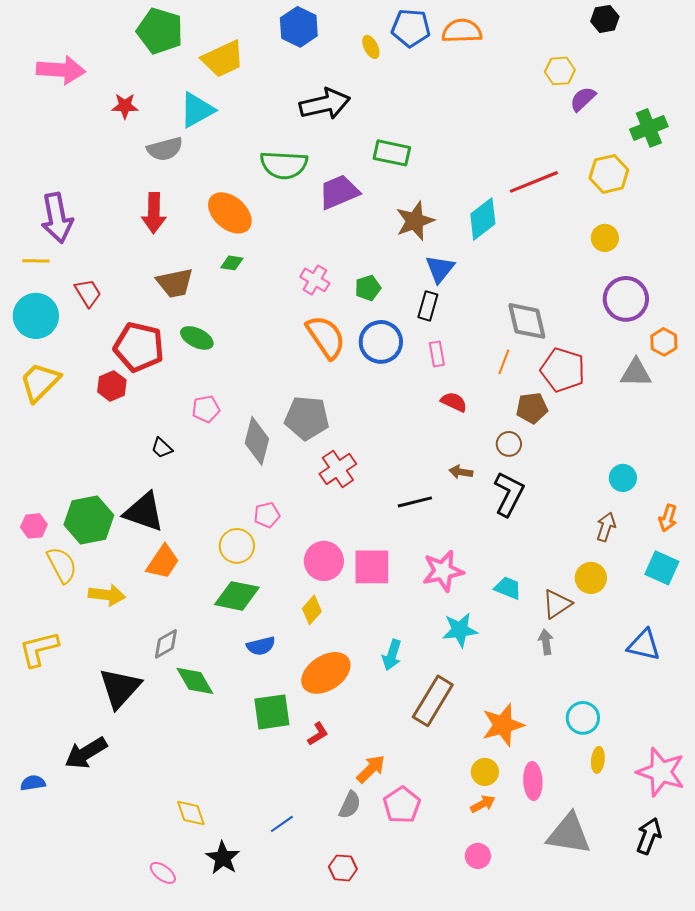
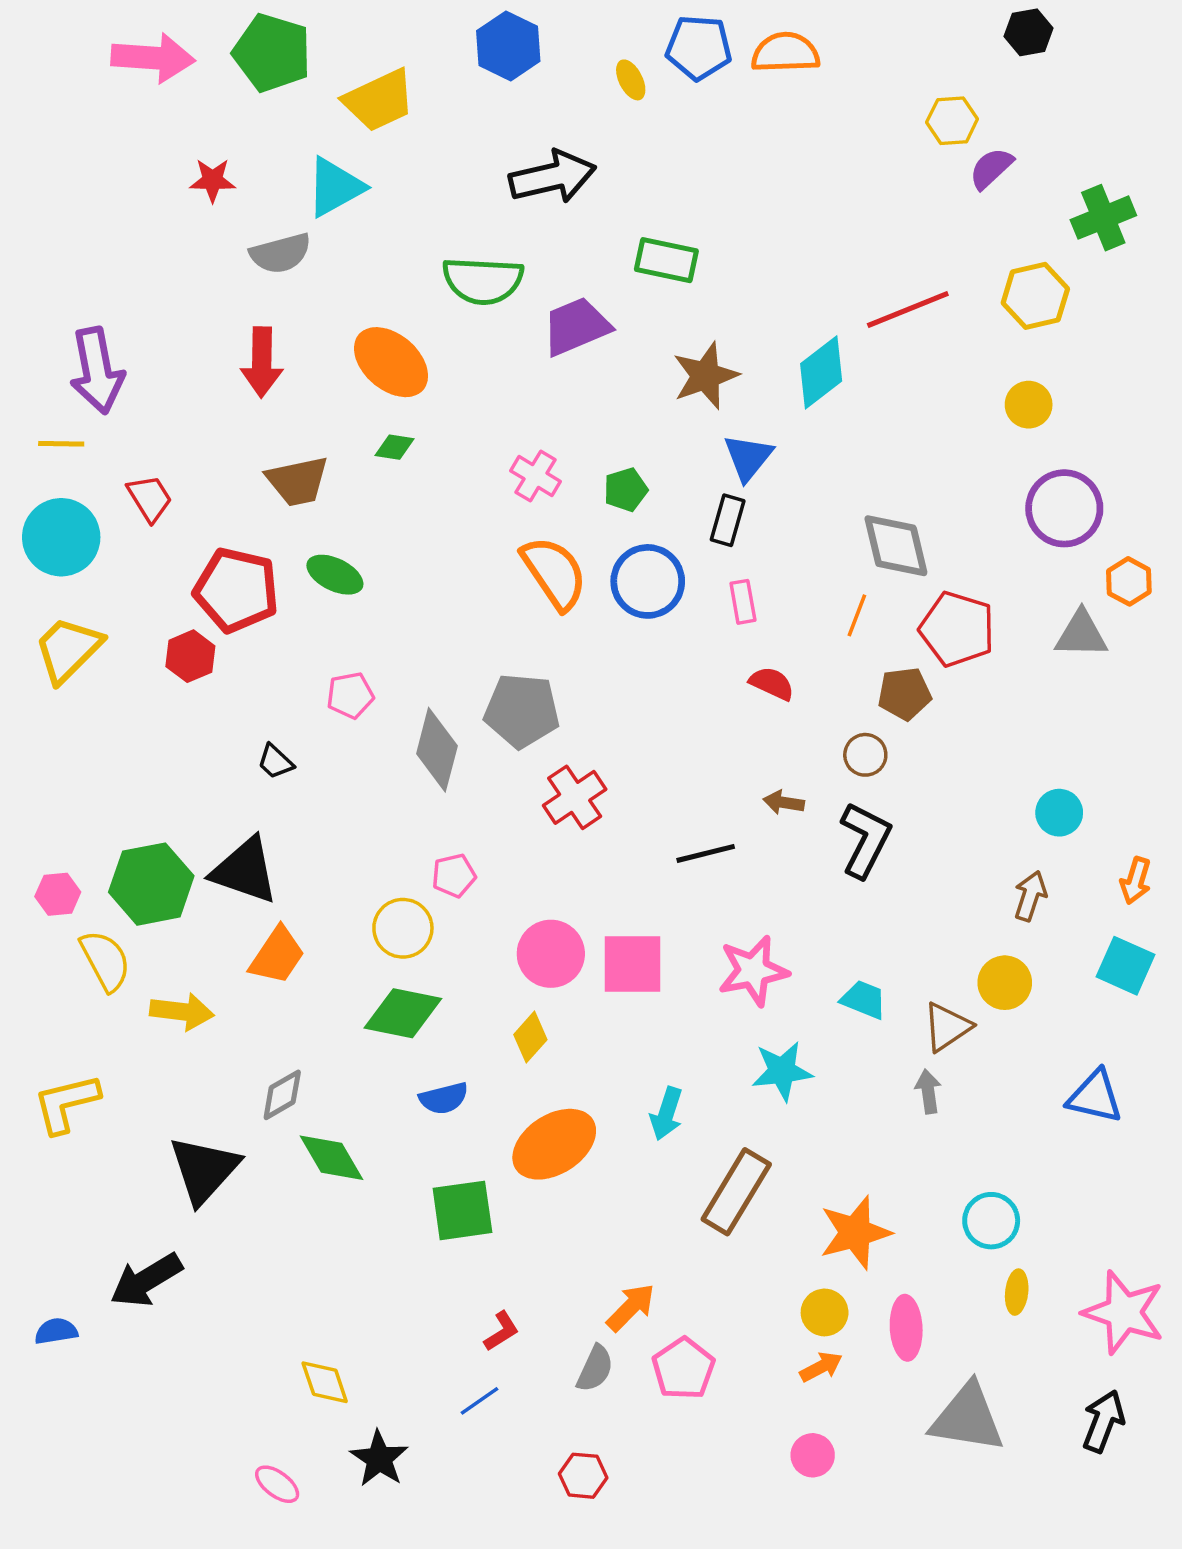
pink arrow: (61, 70) -> (153, 58), moved
red L-shape: (318, 734) -> (502, 1331), moved

